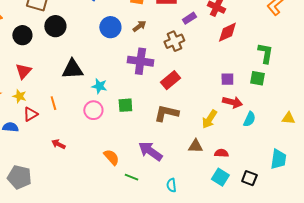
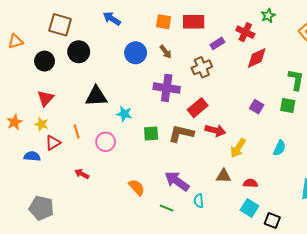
brown arrow: (139, 26) -> (166, 52), turned 88
purple square: (227, 79) -> (257, 107), turned 32
red arrow: (232, 102) -> (215, 130), moved
pink circle: (93, 110) -> (106, 142), moved
brown L-shape: (166, 113) -> (181, 134), moved
green line: (131, 177) -> (167, 208), moved
black square: (249, 178) -> (272, 220), moved
cyan semicircle: (171, 185) -> (199, 201), moved

